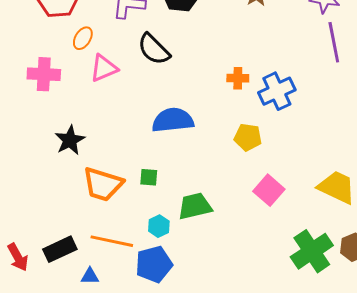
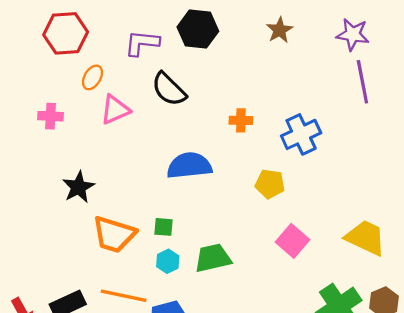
pink cross: (44, 74) -> (51, 116), size x0.7
orange cross: (238, 78) -> (241, 120), moved
cyan hexagon: (159, 226) -> (168, 261), moved

